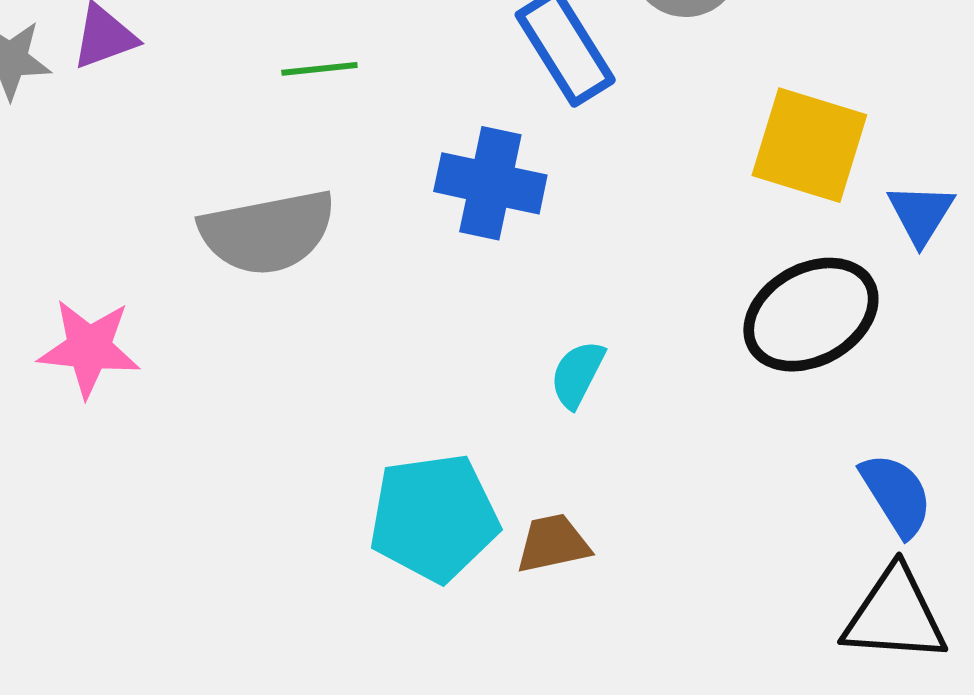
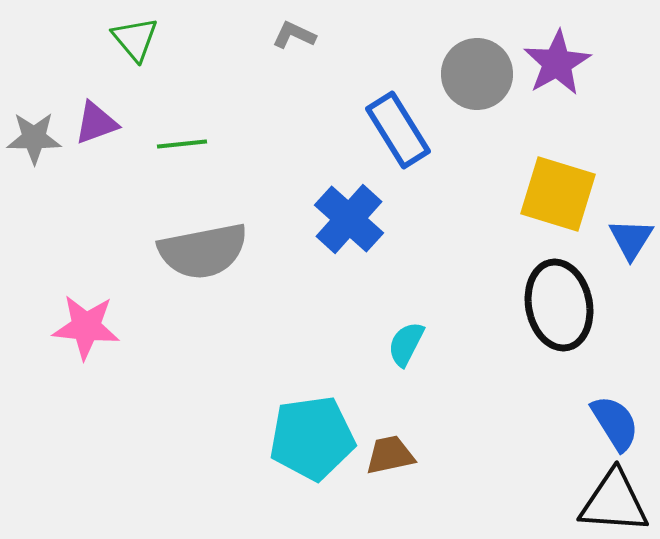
green line: (319, 69) -> (182, 144), moved
blue cross: (490, 183) -> (349, 219), turned 30
black ellipse: (811, 315) -> (559, 305), turned -72

